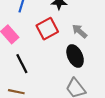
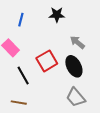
red square: (47, 29) -> (47, 61), moved

